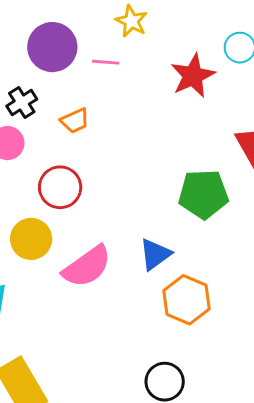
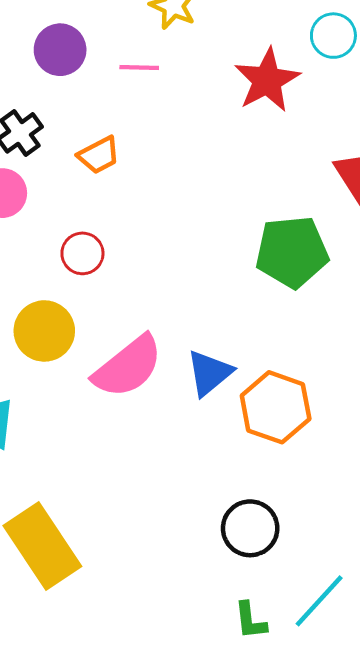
purple circle: (52, 47) -> (60, 50), size x0.7
red circle: (60, 187) -> (82, 253), size x0.7
blue triangle: (155, 254) -> (209, 373), moved

